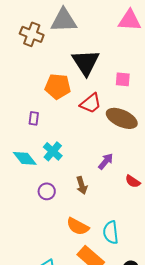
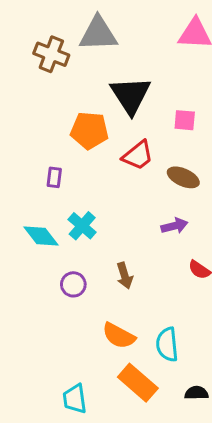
brown ellipse: (122, 118) -> (183, 177), size x0.7
purple arrow: (106, 161) -> (174, 226), moved, turned 36

